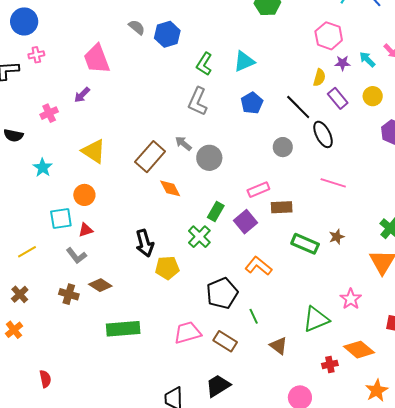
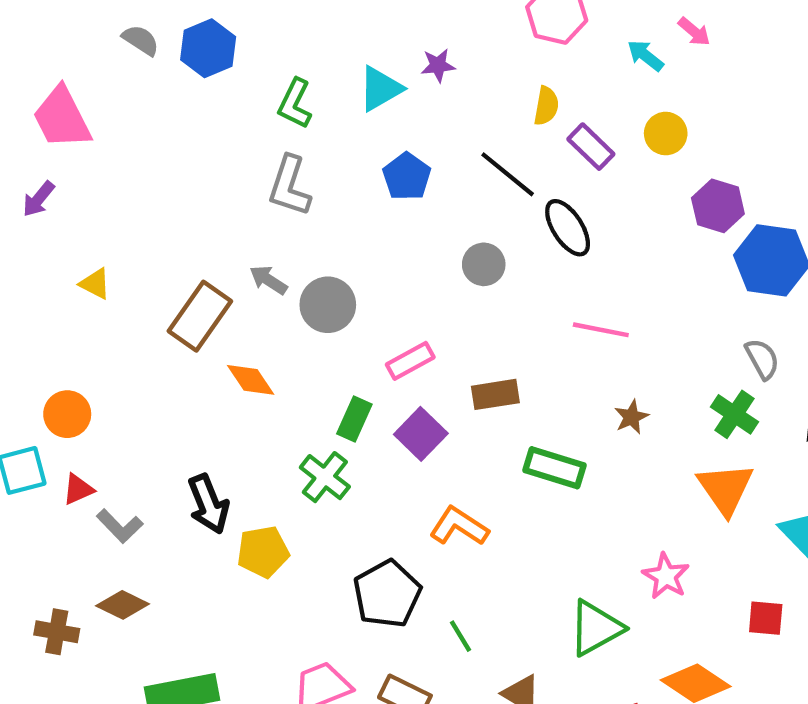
purple star: (342, 63) -> (438, 65), moved
yellow triangle: (94, 151) -> (95, 284), moved, size x0.6
pink rectangle: (258, 190) -> (410, 361), moved
brown star: (337, 237) -> (631, 417), moved
gray L-shape: (76, 256) -> (120, 526), moved

